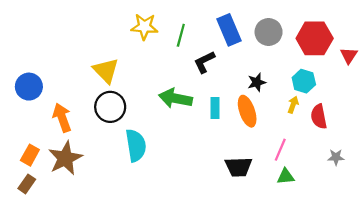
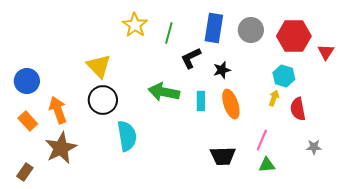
yellow star: (144, 27) -> (135, 25), turned 30
blue rectangle: (229, 30) -> (214, 28), turned 32
black star: (257, 82) -> (222, 70), moved
orange rectangle: (30, 155) -> (28, 121), moved, turned -72

